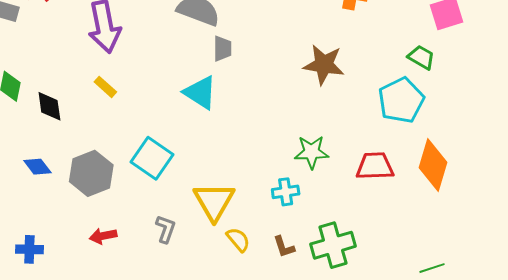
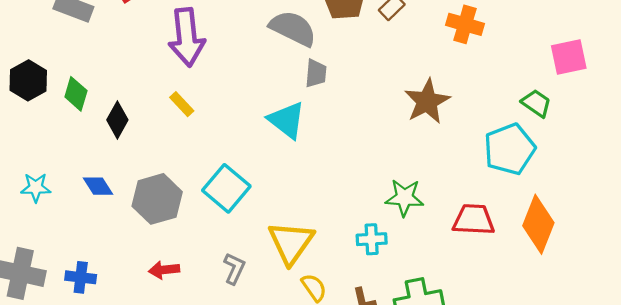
brown star: (324, 65) -> (427, 101), turned 30
black diamond: (49, 106) -> (117, 120), turned 32

